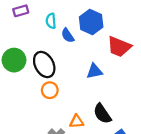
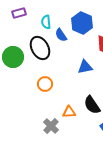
black ellipse: (44, 64) -> (40, 48), moved

